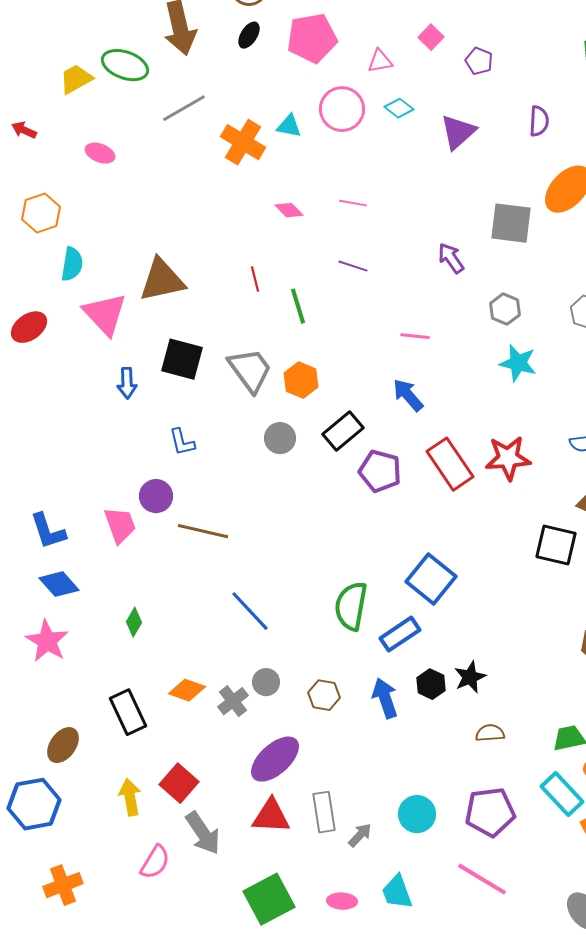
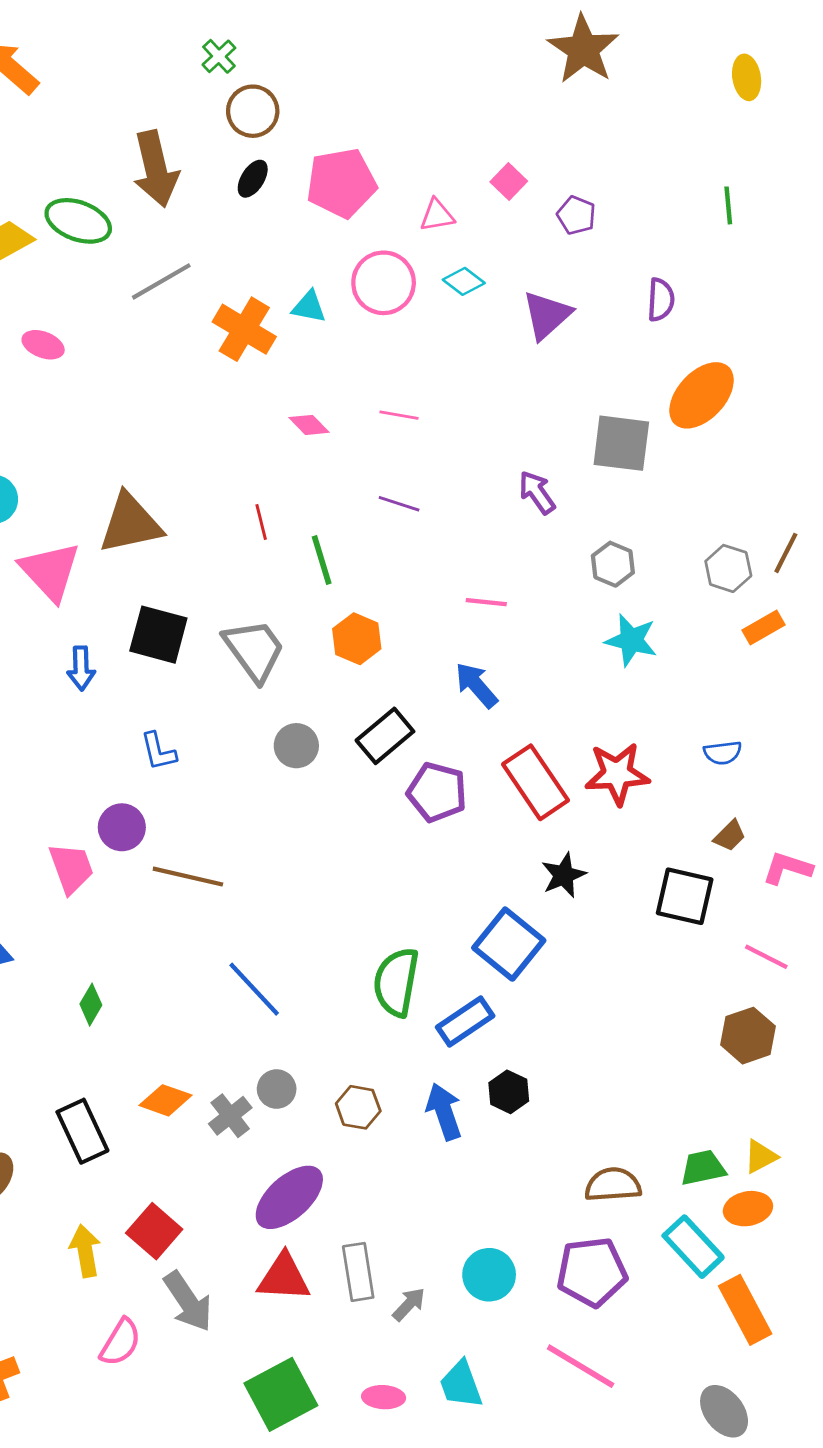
orange hexagon: (301, 380) -> (357, 639), moved
black star: (470, 677) -> (564, 875), moved
brown semicircle: (490, 733) -> (613, 1185), moved, size x1.4

